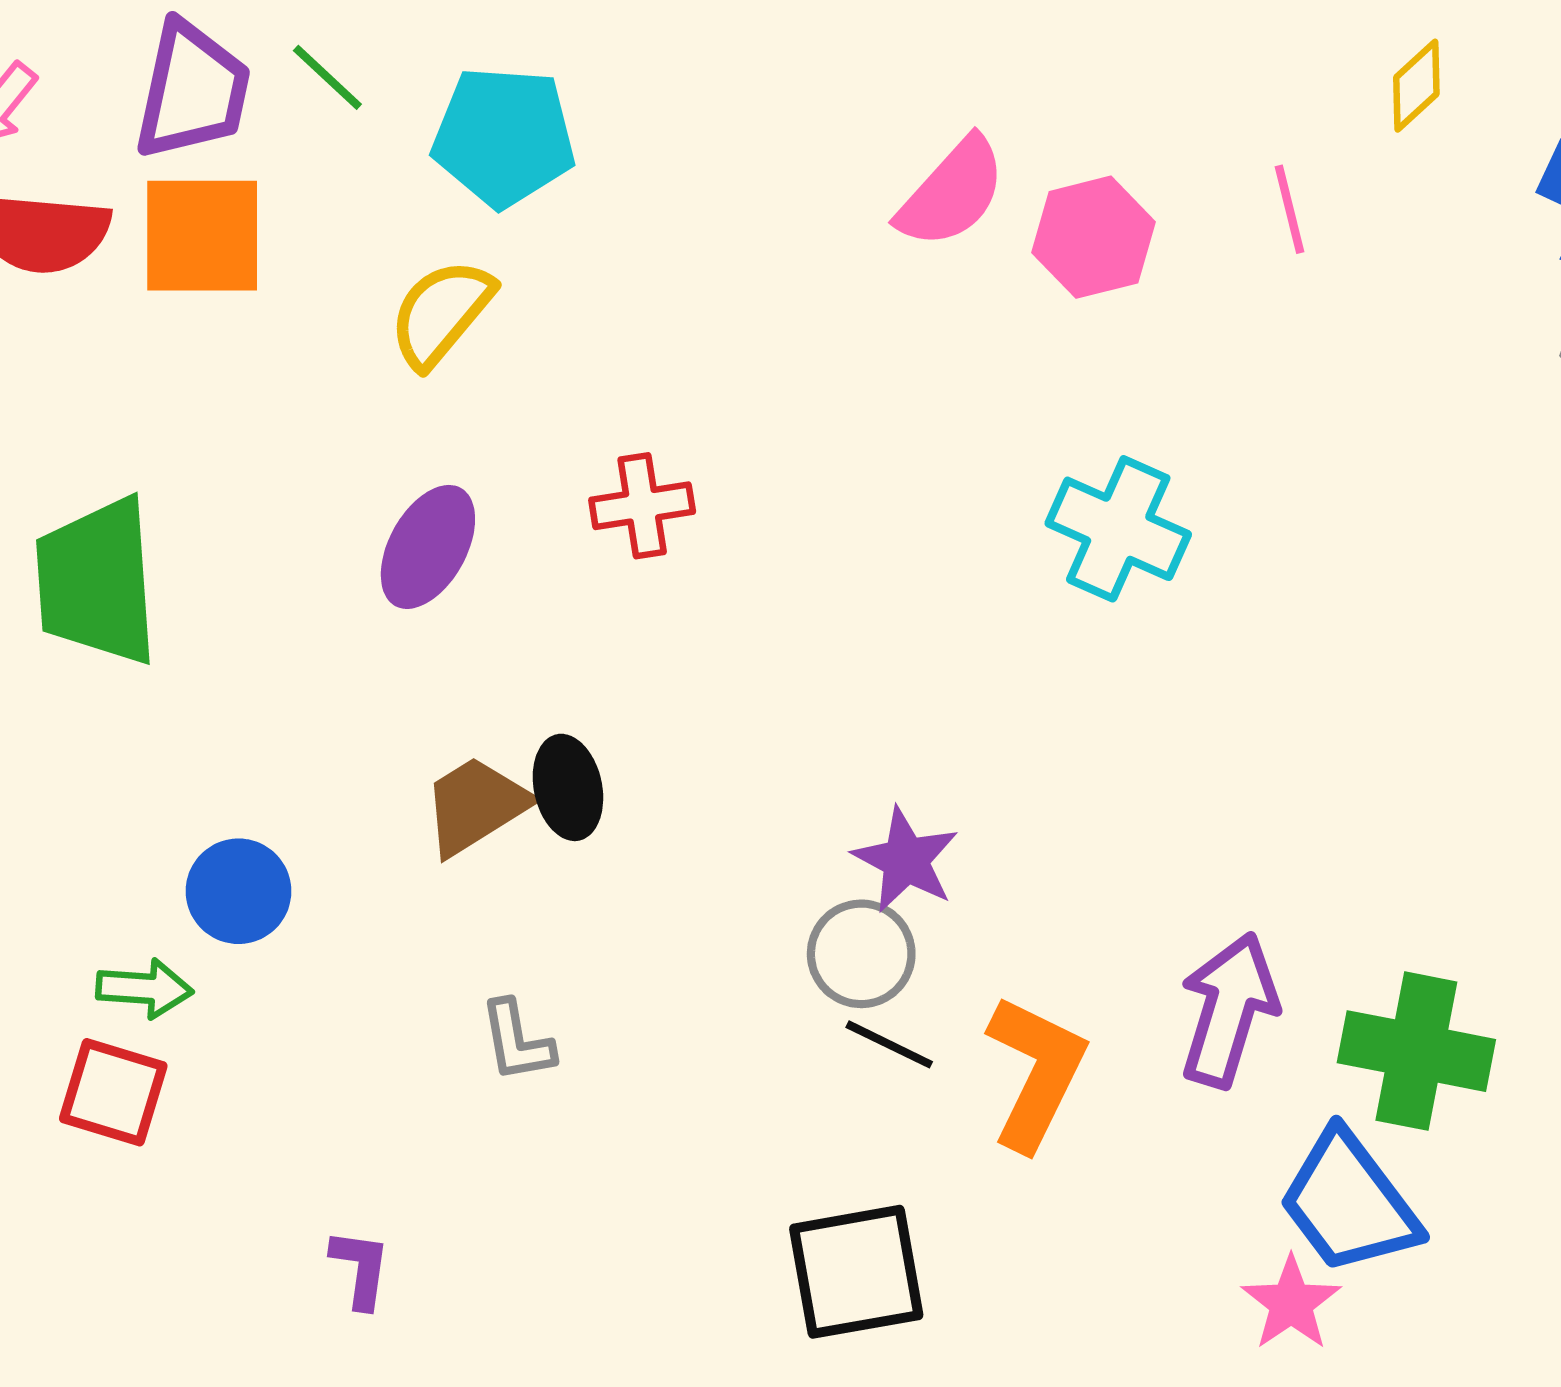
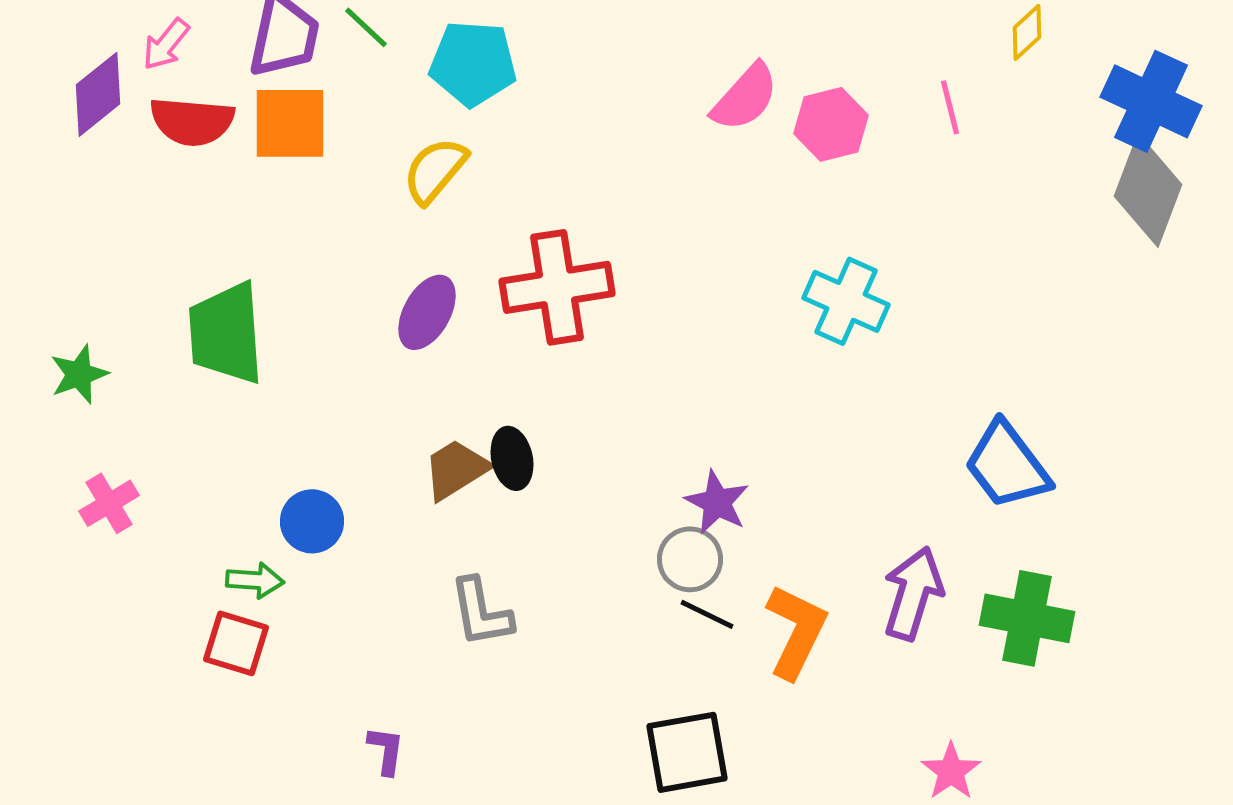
red cross: (642, 506) -> (557, 287), size x1.8
gray L-shape: (517, 1041) -> (481, 612), size x1.4
blue trapezoid: (1349, 1203) -> (1007, 465), moved

